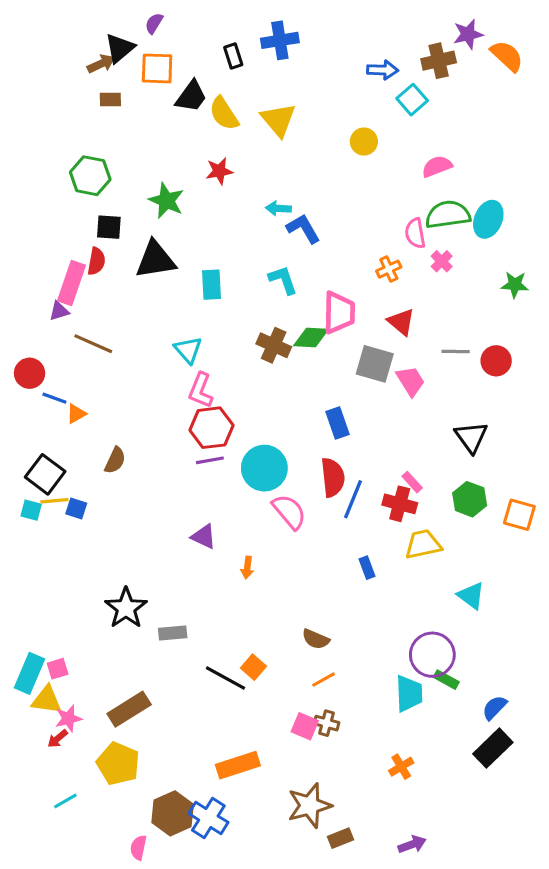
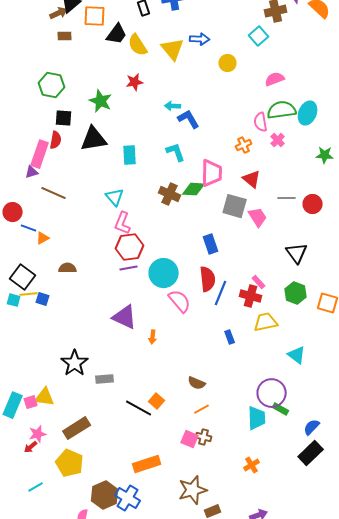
blue arrow: (383, 70) -> (200, 39), moved
brown semicircle: (115, 460) -> (68, 268), turned -114
purple triangle: (204, 537) -> (125, 317), size x1.5
yellow triangle: (47, 700) -> (45, 397), moved

